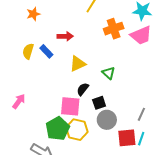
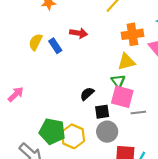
yellow triangle: (78, 64) -> (126, 62), moved
pink square: (70, 106) -> (122, 97), moved
gray line: (141, 114) -> (138, 113), moved, turned 48
green pentagon: (58, 129) -> (52, 131), turned 30

